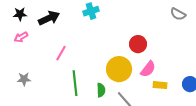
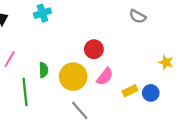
yellow rectangle: (160, 85) -> (130, 91), moved, turned -32
green semicircle: (101, 90) -> (44, 70), moved

